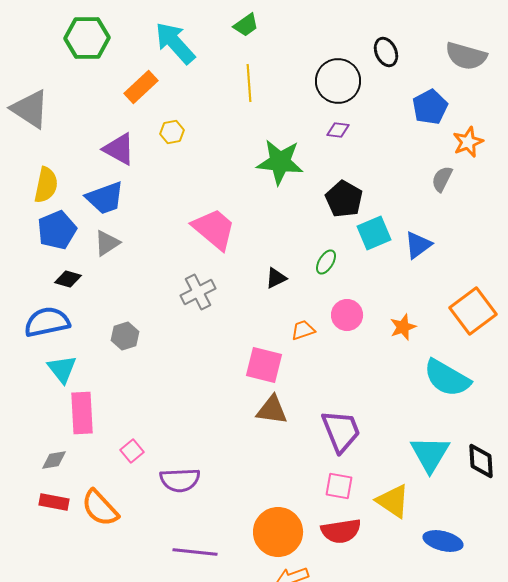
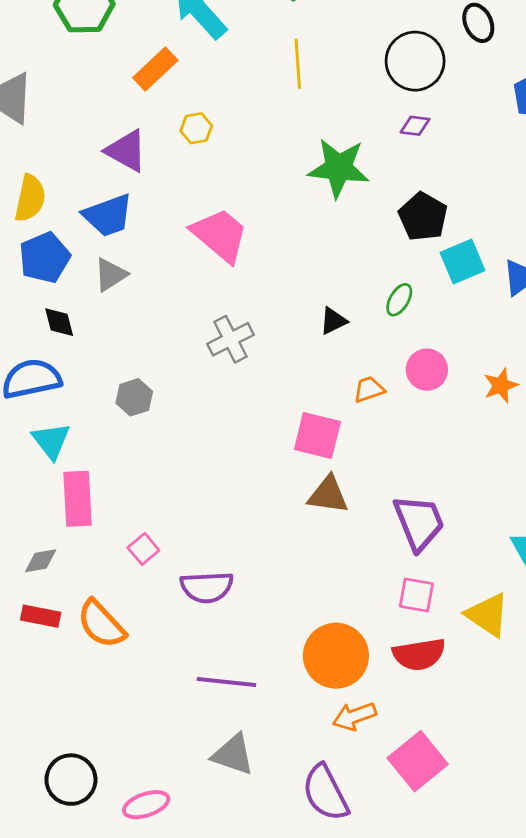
pink trapezoid: (214, 229) -> (220, 235), moved
black diamond: (68, 279) -> (59, 322), turned 60

